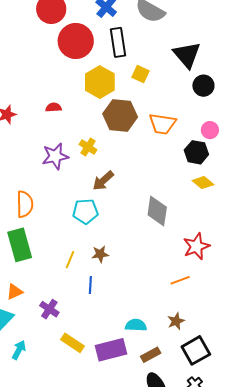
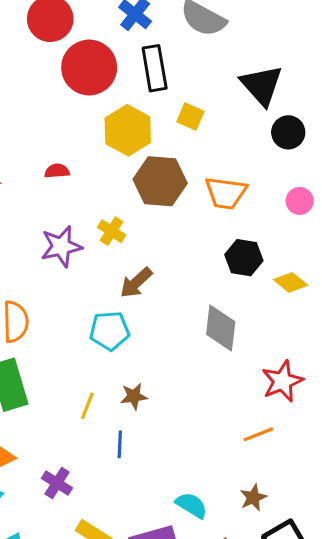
black hexagon: (196, 152) -> (244, 258), moved
cyan semicircle: (136, 325) -> (191, 505), turned 30

